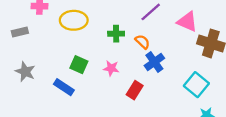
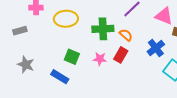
green cross: (116, 34) -> (103, 29), size x1.5
blue cross: (154, 62) -> (156, 48), moved
red rectangle: (135, 90) -> (121, 55), moved

